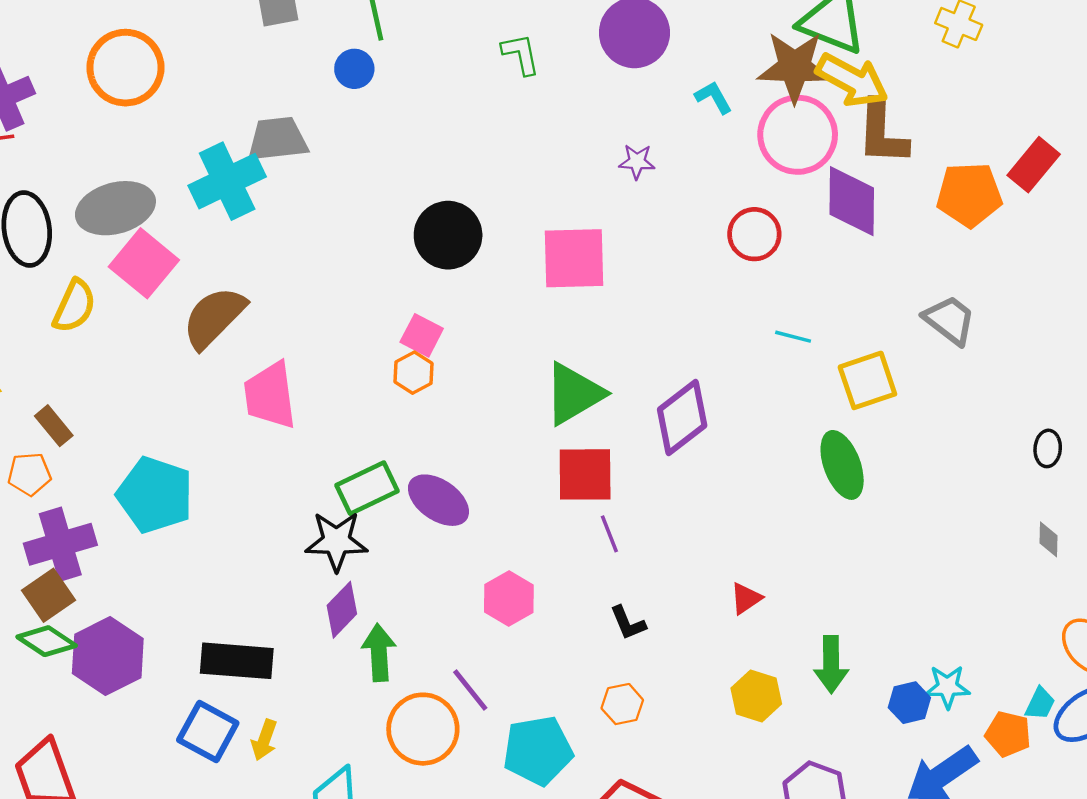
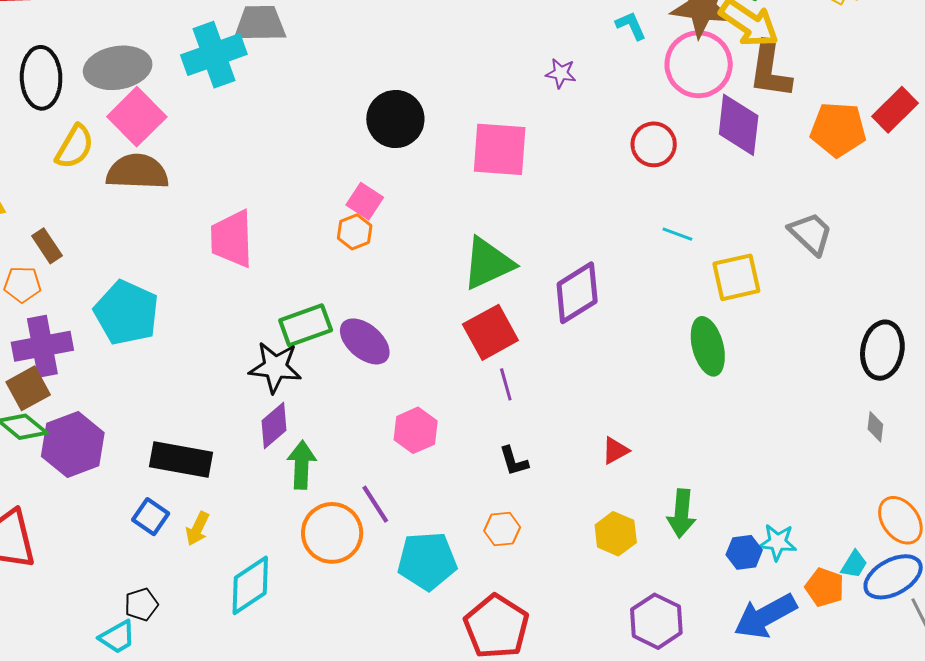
brown semicircle: (214, 317) -> (137, 172), moved, turned 42
black ellipse: (1048, 448) -> (882, 350), size x1.8
red square: (585, 474) -> (490, 332), turned -34
blue square: (208, 732) -> (151, 517), size x0.7

